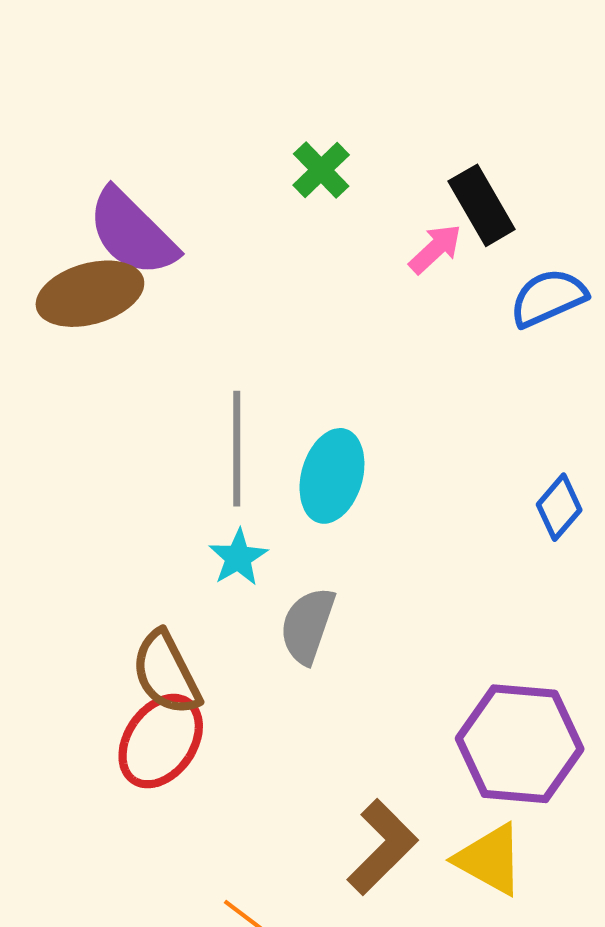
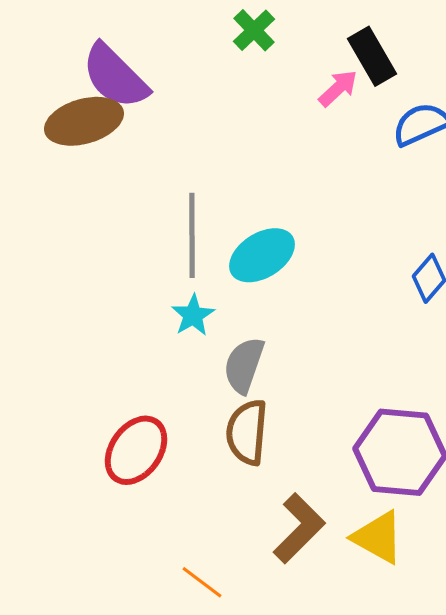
cyan ellipse: (332, 476) -> (262, 255), turned 42
brown semicircle: (166, 673) -> (247, 432), moved, turned 32

